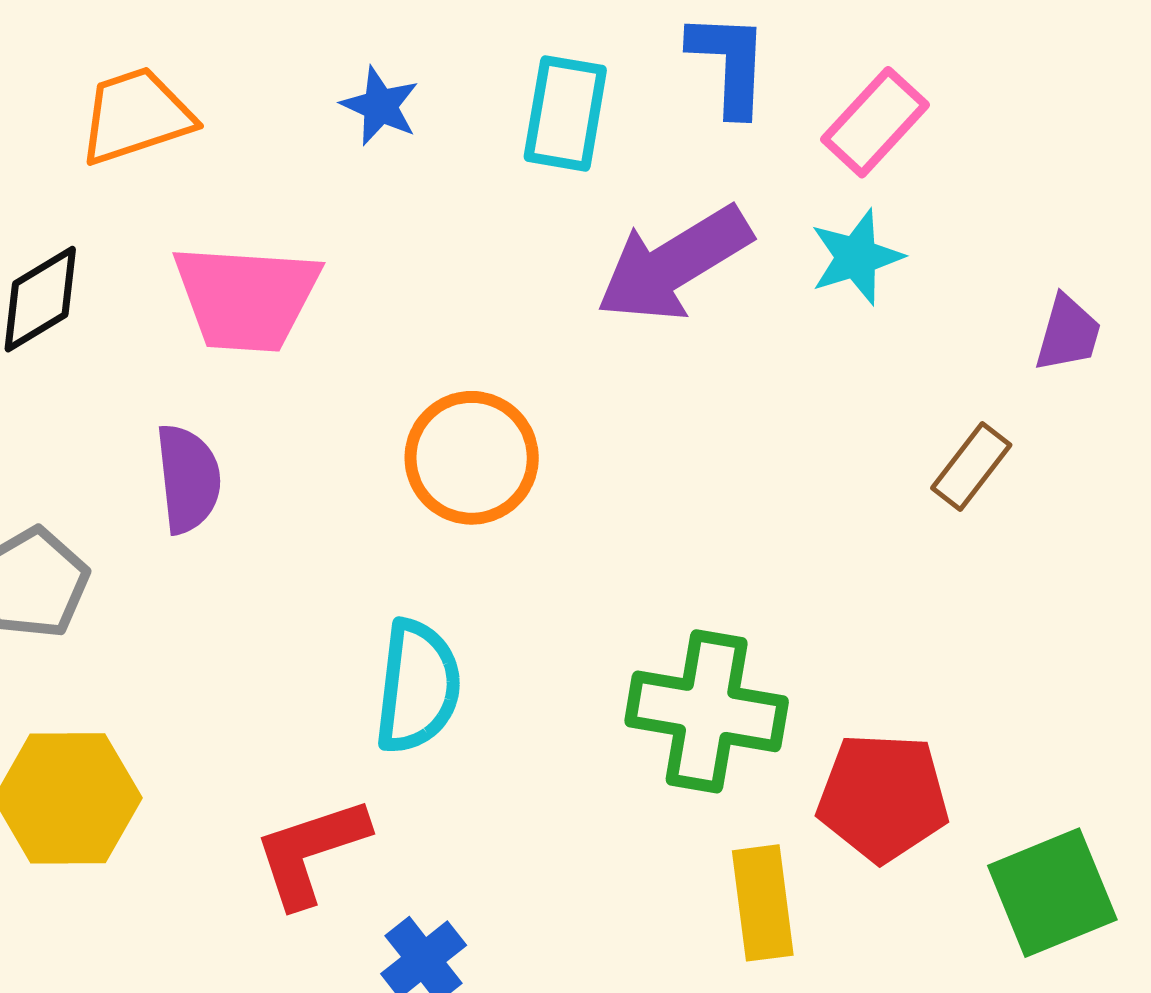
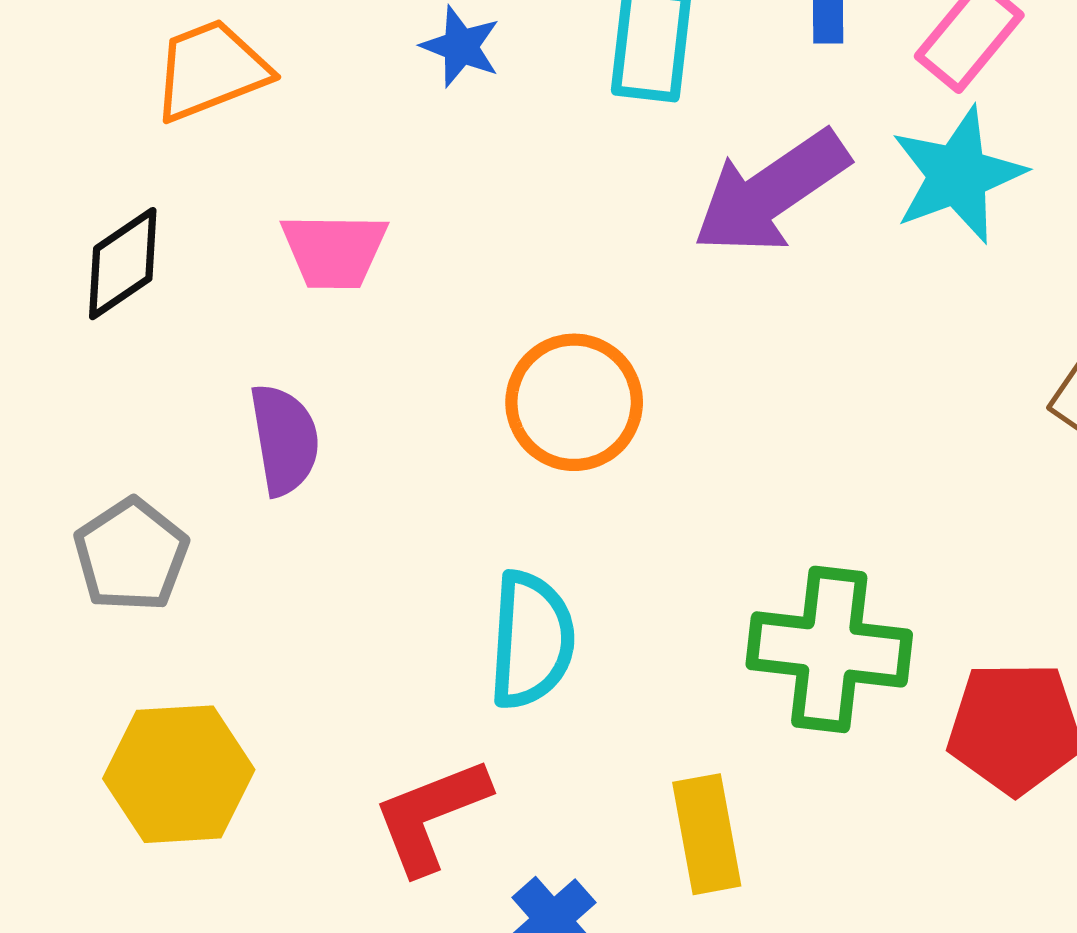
cyan star: (856, 257) -> (958, 175), size x1.4
pink trapezoid: (246, 298) -> (334, 251), size x0.7
yellow rectangle: (763, 903) -> (707, 834), moved

